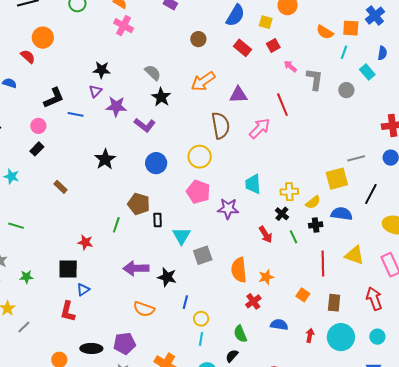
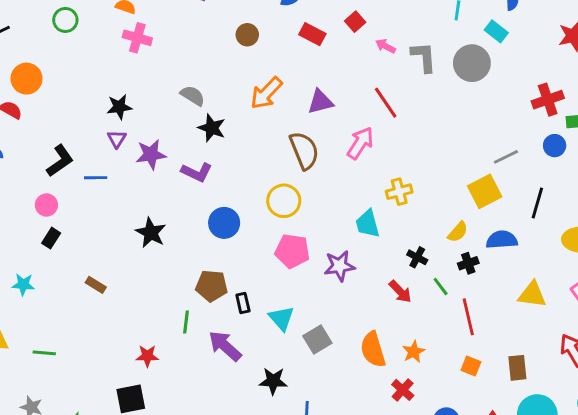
gray circle: (346, 90) -> (472, 63), size x1.6
yellow cross: (289, 192) -> (399, 192), moved
red line: (323, 264) -> (468, 317), moved
purple arrow: (136, 268) -> (225, 346), moved, turned 55

